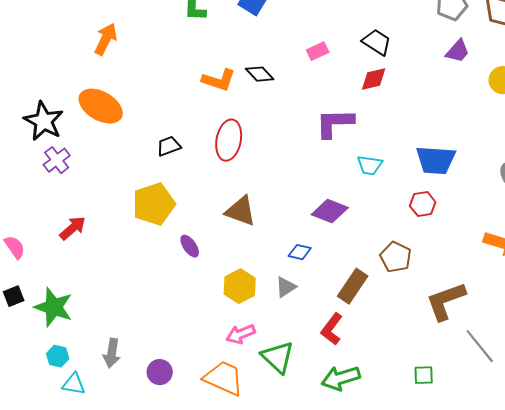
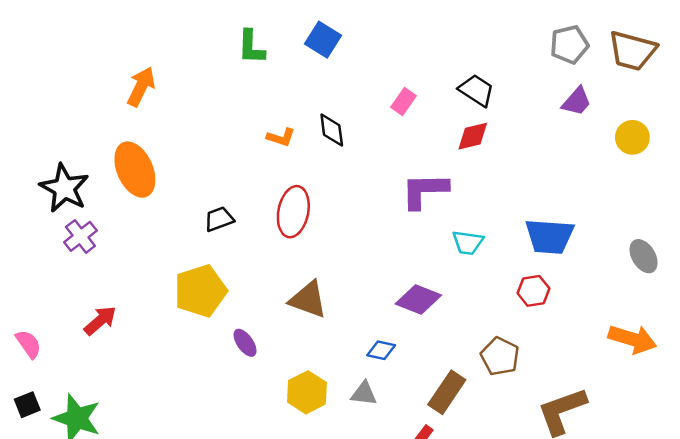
pink rectangle: (318, 51) -> (403, 101), turned -30
black diamond: (260, 74) -> (332, 130), turned 36
orange L-shape: (219, 80) -> (281, 137), size x0.7
orange ellipse: (101, 106) -> (135, 170), turned 36
gray triangle: (286, 287) -> (364, 394), turned 40

